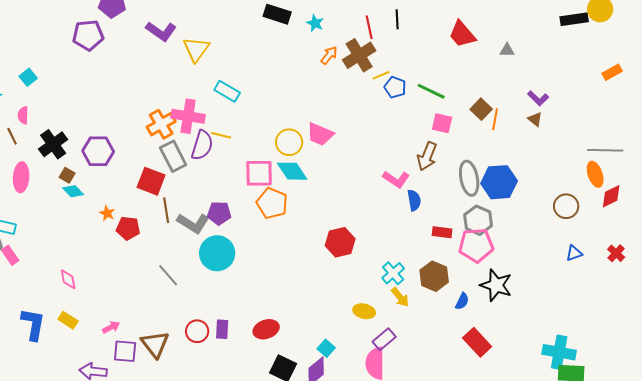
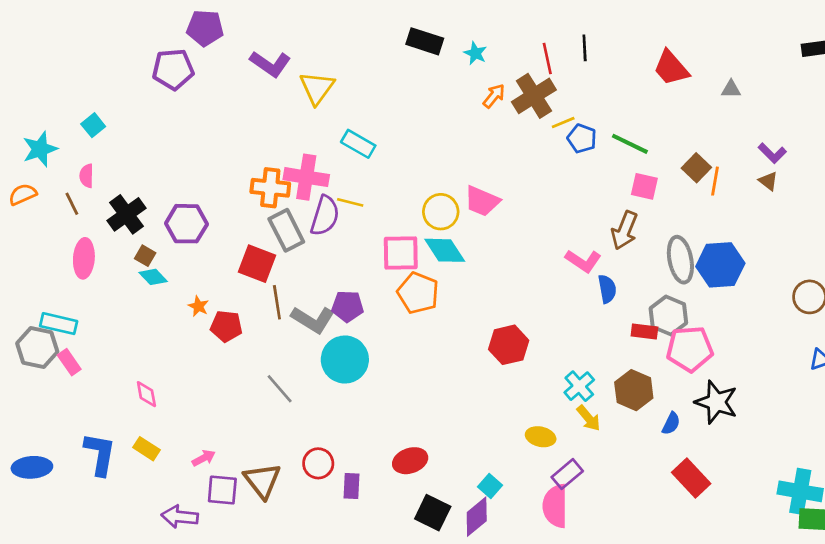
orange cross: (161, 124) -> (270, 188), turned 36
gray hexagon: (478, 220) -> (668, 316), moved
purple rectangle: (222, 329) -> (352, 486), moved

